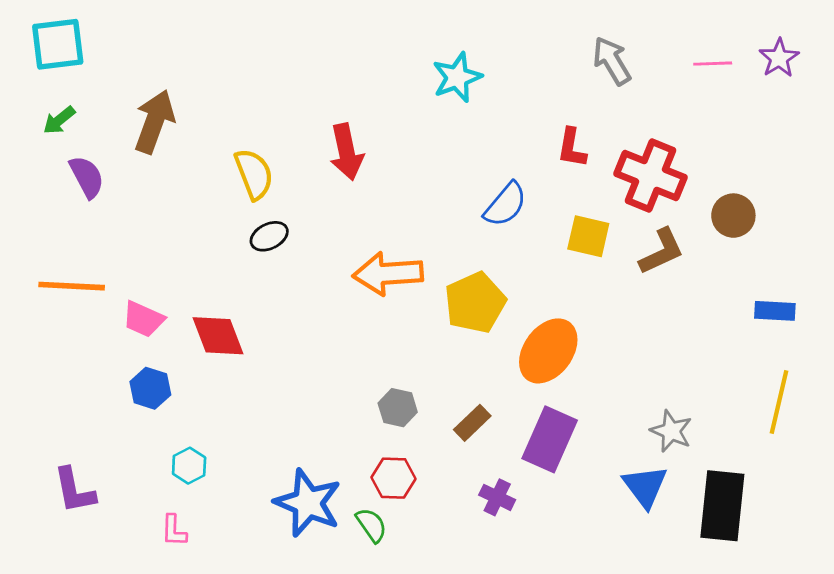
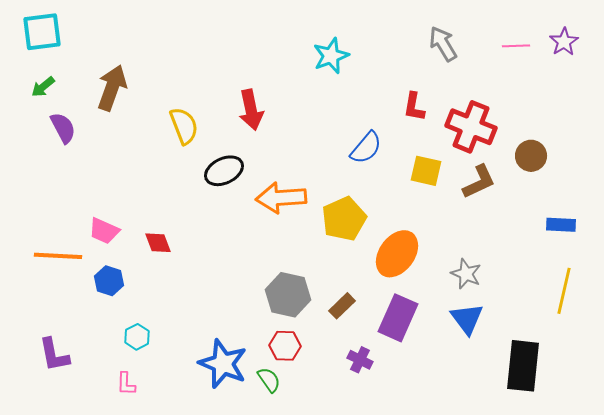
black ellipse: (269, 236) -> (224, 171), moved, size x1.4
orange line: (72, 286) -> (58, 256), moved
red diamond: (218, 336) -> (158, 243), size x0.7
gray hexagon: (398, 408) -> (288, 295), size x1.6
gray star: (671, 431) -> (466, 274), moved
blue triangle: (645, 486) -> (467, 319), moved

